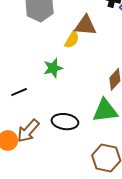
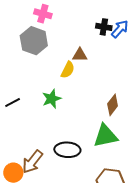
brown triangle: (85, 25) -> (80, 55), size x0.7
black line: (19, 92) -> (13, 103), moved

